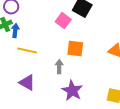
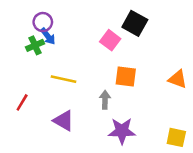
blue arrow: (15, 31) -> (48, 36), moved, turned 136
purple star: (72, 91) -> (122, 131), turned -30

